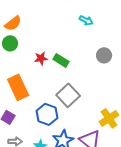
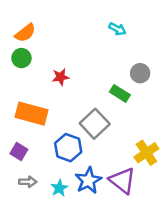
green rectangle: (61, 60) -> (120, 93), moved
orange rectangle: (18, 87) -> (32, 114), turned -50

